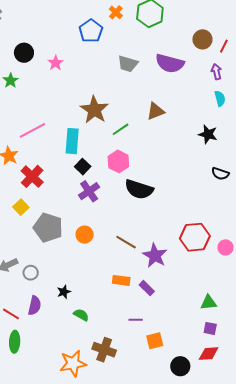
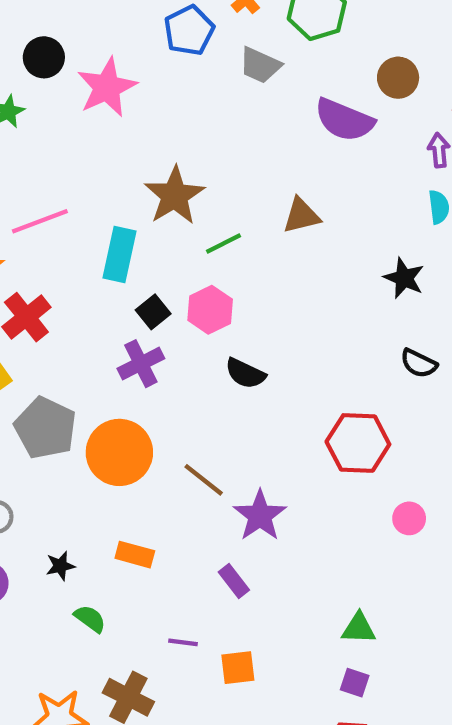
brown circle: (202, 39) -> (398, 78), moved
pink star: (56, 63) -> (107, 87), size x1.8
gray trapezoid: (128, 64) -> (260, 65), moved
black square: (83, 167) -> (153, 312), moved
black semicircle: (139, 189) -> (245, 373), size x0.7
orange circle: (85, 235) -> (119, 452), size x1.8
red hexagon: (195, 237) -> (358, 443), moved
orange rectangle: (121, 280) -> (135, 555), moved
purple line: (136, 320) -> (183, 642), moved
orange square: (155, 341) -> (238, 668), moved

